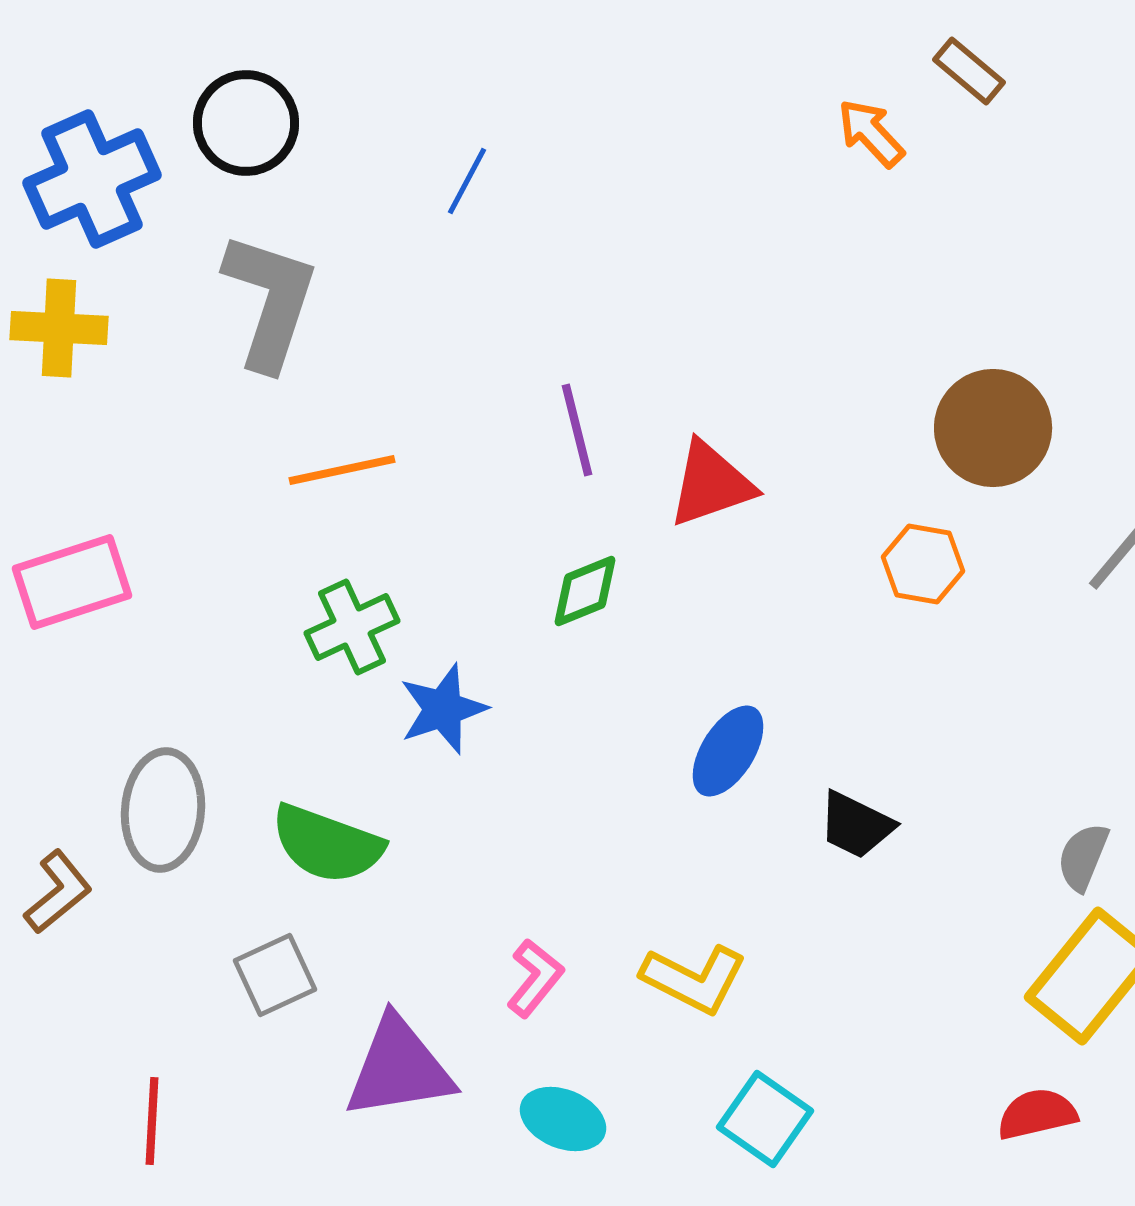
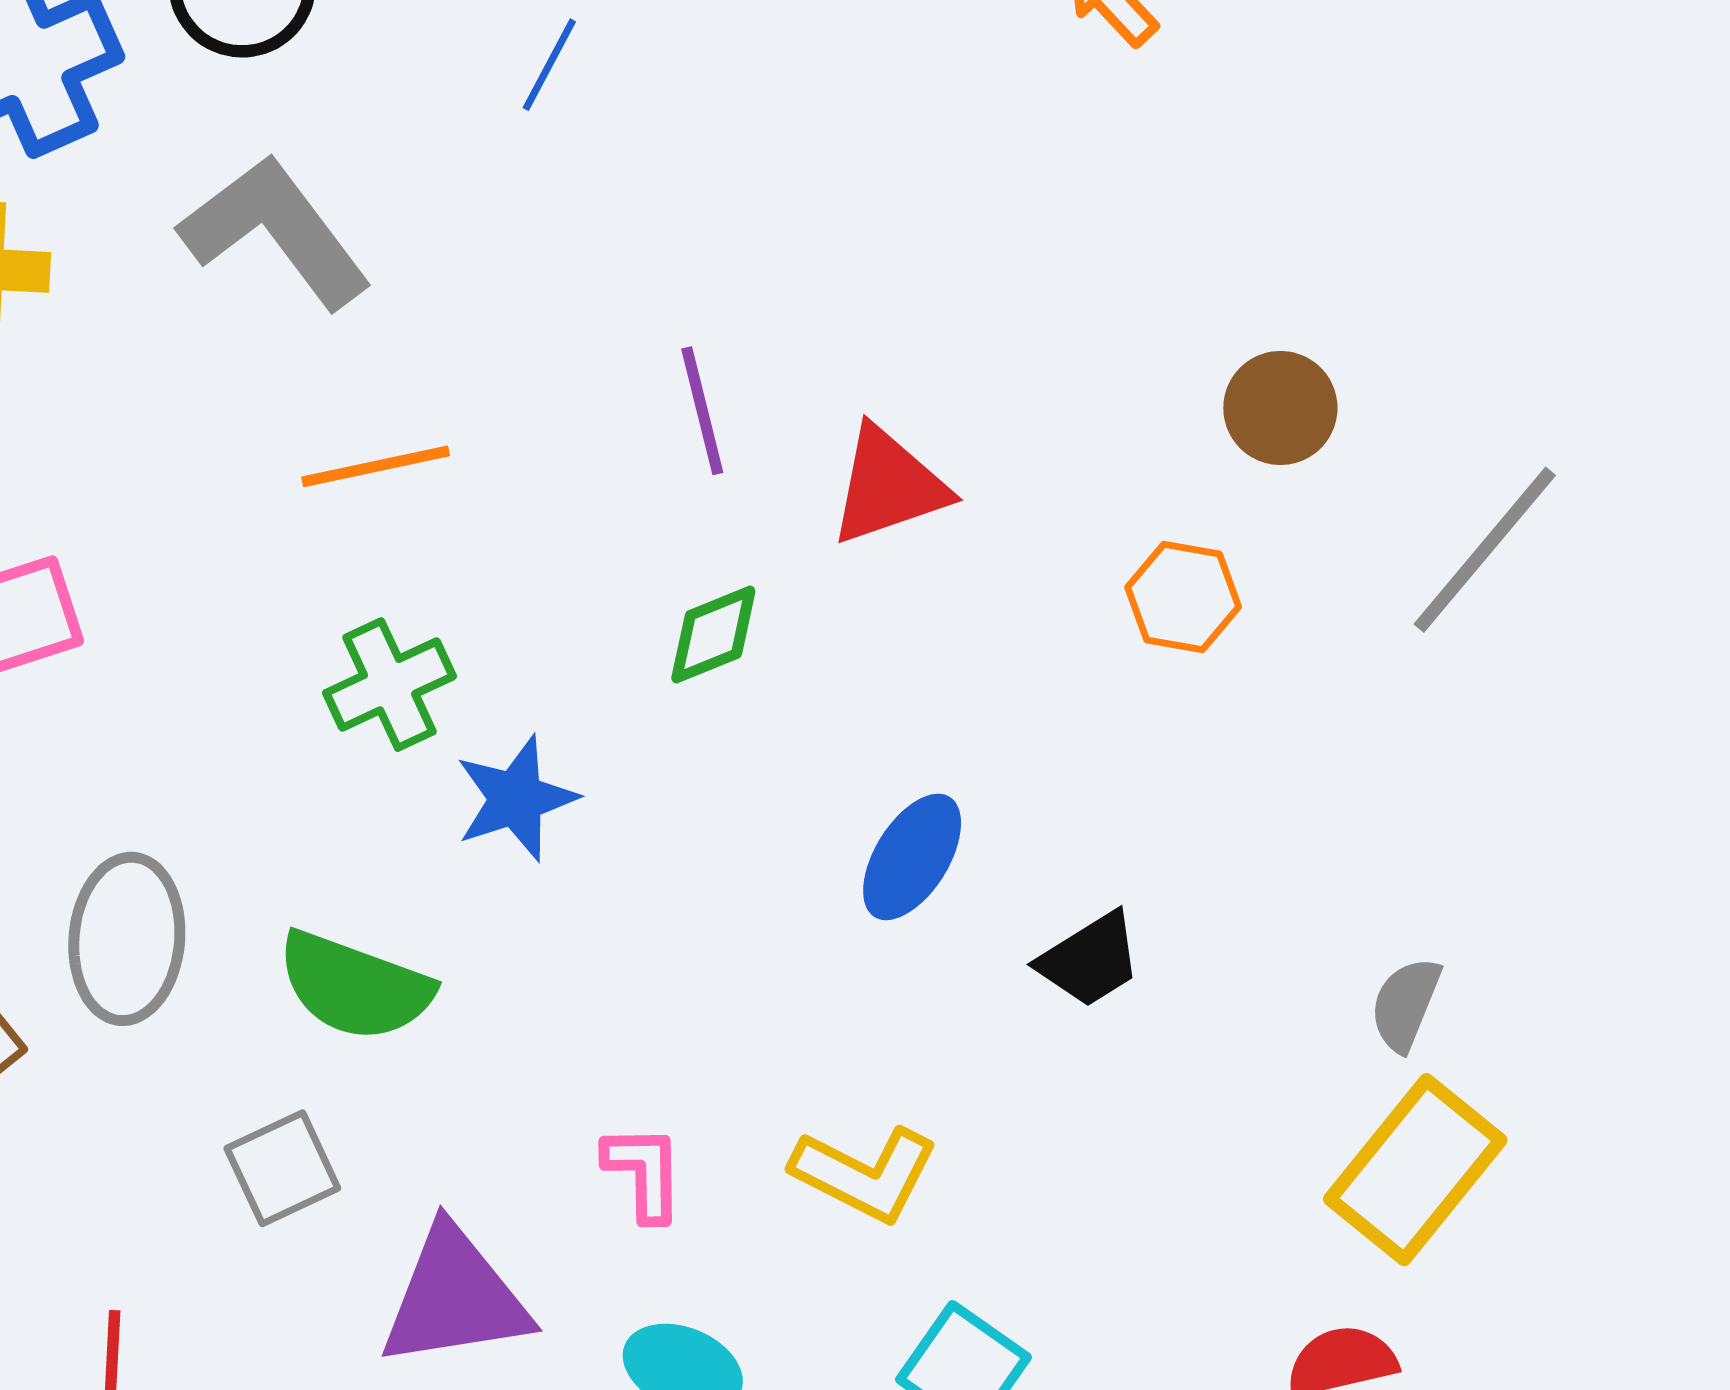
gray L-shape: (270, 301) -> (276, 231), turned -55
brown circle: (993, 428) -> (1280, 408), size x0.7
black trapezoid: (856, 825) -> (1090, 960), turned -58
pink L-shape: (535, 978) -> (644, 1172), turned -40

